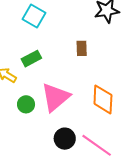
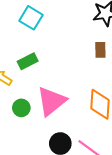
brown rectangle: (82, 48) -> (100, 50), moved

